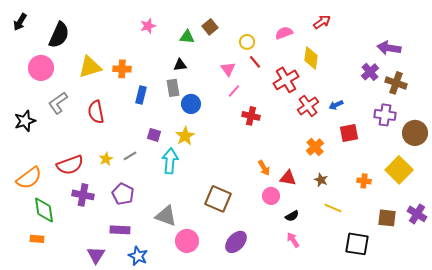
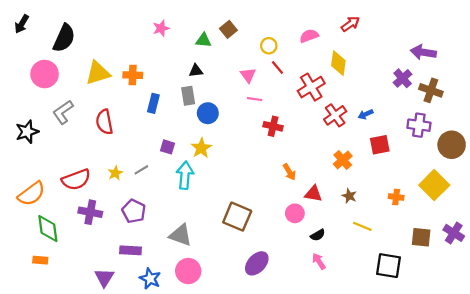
pink line: (234, 91) -> (255, 99), turned 56
orange arrow: (264, 168) -> (289, 172), moved
pink circle: (187, 241) -> (188, 271), moved

